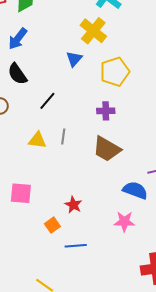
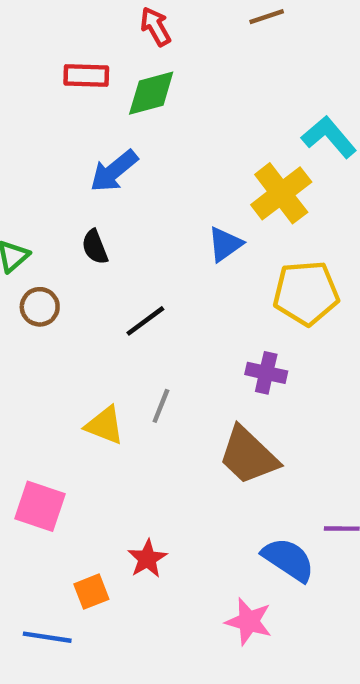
black semicircle: (17, 74) -> (95, 247), size x0.7
yellow triangle: (37, 140) -> (105, 425), moved
blue line: (76, 246) -> (47, 637), moved

